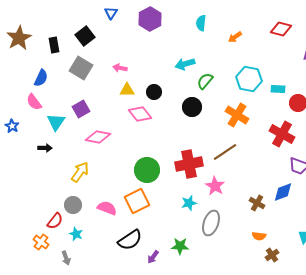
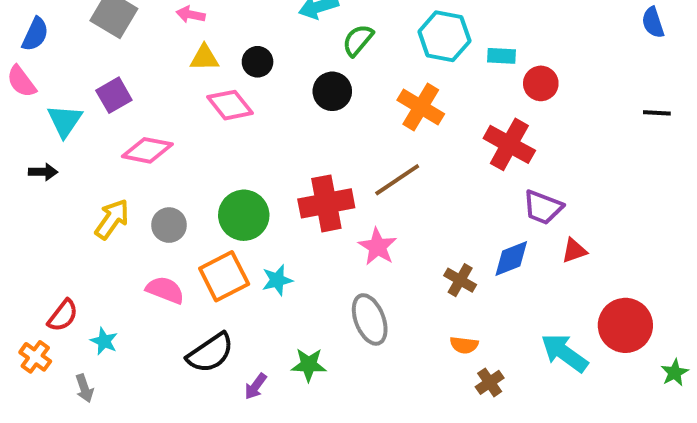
cyan star: (189, 203) -> (277, 280), moved
gray circle: (73, 205) -> (169, 225), moved
gray ellipse: (211, 223) -> (370, 319), turned -40

